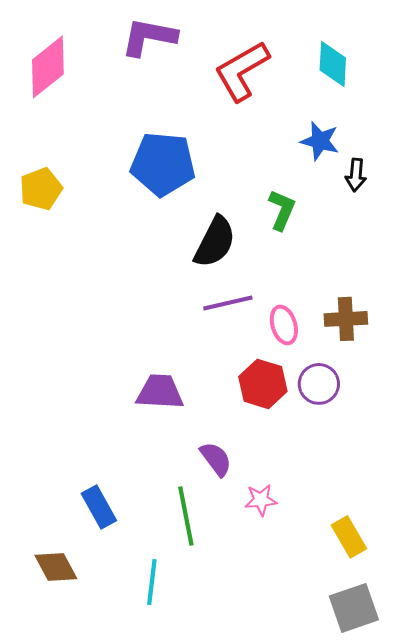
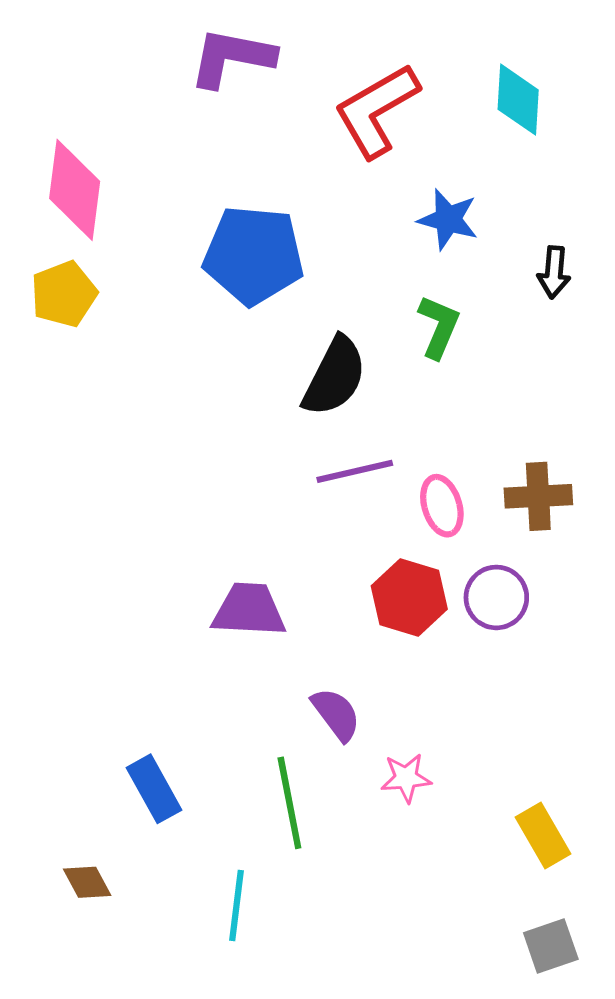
pink diamond: (48, 67) -> (75, 190), moved, turned -44
blue star: (320, 141) -> (448, 219), moved
brown diamond: (56, 567) -> (87, 882), size x0.7
gray square: (354, 608) -> (551, 946), size x0.7

